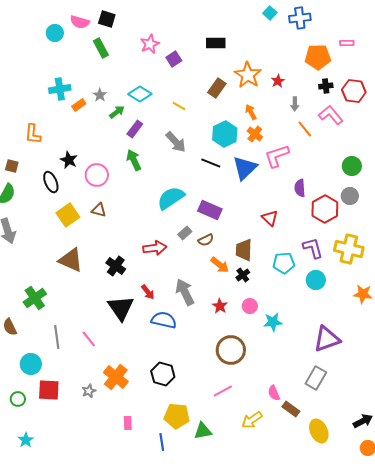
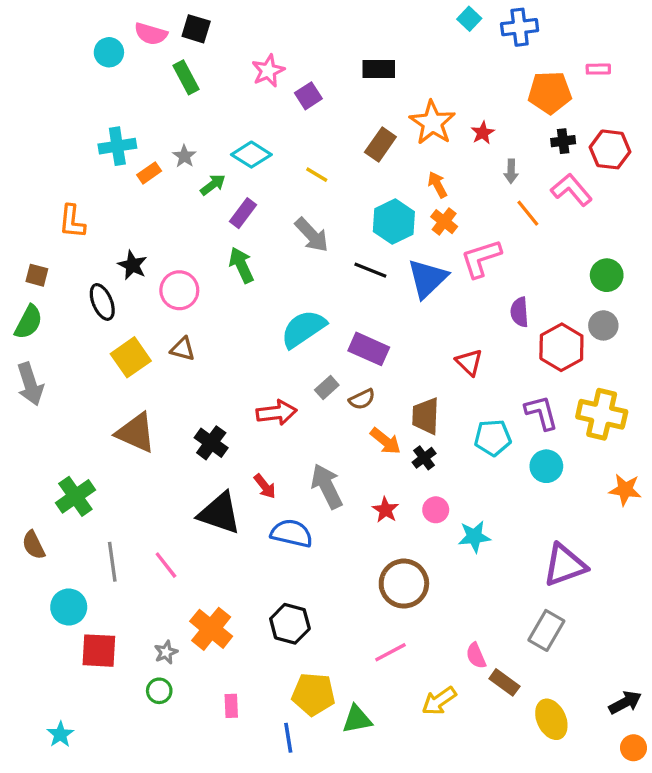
black triangle: (121, 308) -> (220, 513), turned -36
green circle: (18, 399) -> (159, 691), moved

